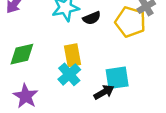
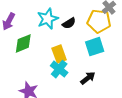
green diamond: (22, 54) -> (23, 43), moved
cyan square: (117, 78) -> (95, 47), moved

